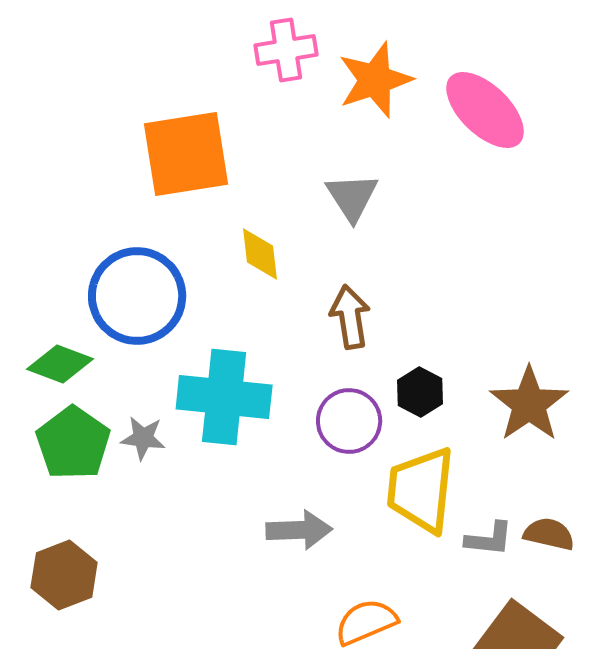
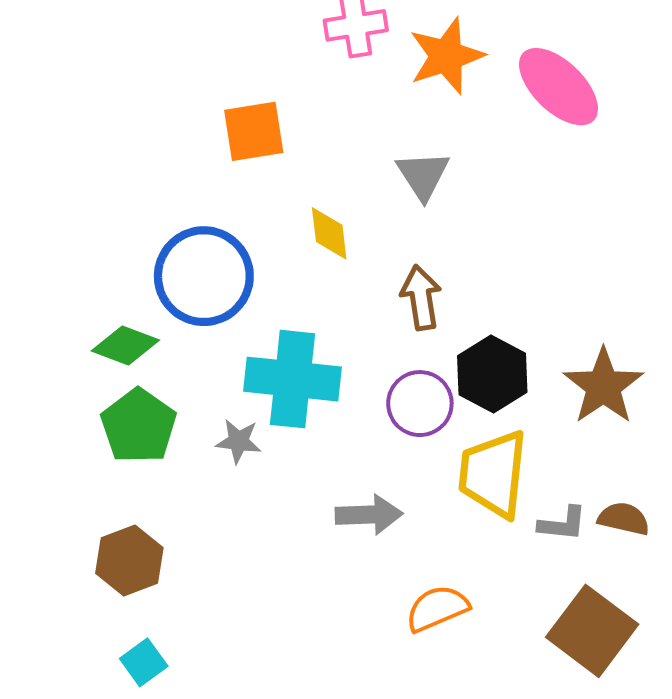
orange square: (186, 154) -> (254, 131), size x0.7
black hexagon: (420, 392) -> (492, 374), size x1.5
gray star: (143, 438) -> (238, 441), moved

